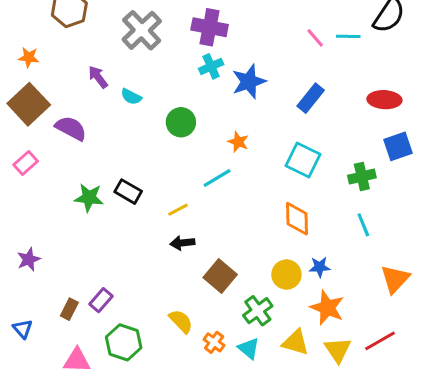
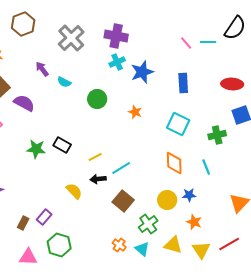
blue rectangle: (311, 98) -> (183, 83), turned -42
cyan line: (217, 178) -> (121, 168), moved
cyan line: (363, 225) -> (206, 167), moved
orange star: (327, 308) -> (194, 222), size x0.7
yellow semicircle: (181, 321) -> (74, 191), moved

